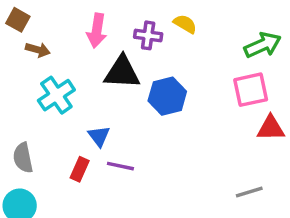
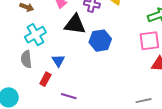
gray semicircle: (23, 158) -> (26, 59), moved
purple line: (120, 166) -> (69, 96), moved

